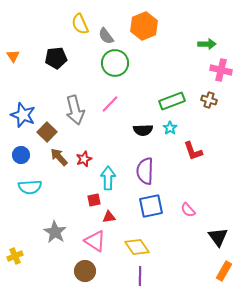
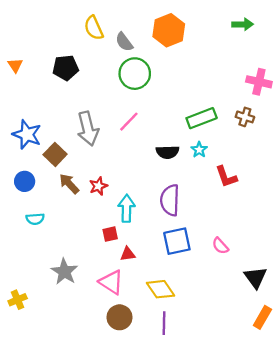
green arrow: (207, 44) -> (243, 24), moved
cyan semicircle: (30, 187) -> (35, 219), size x0.7
brown circle: (85, 271) -> (119, 317), moved

